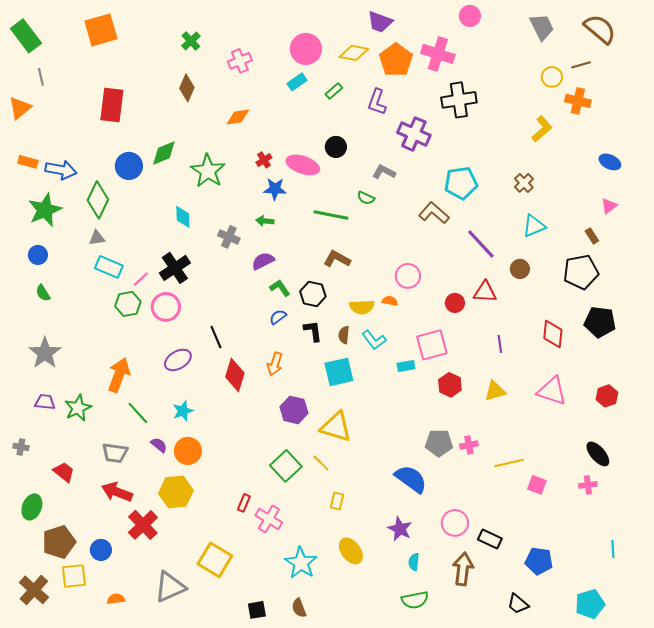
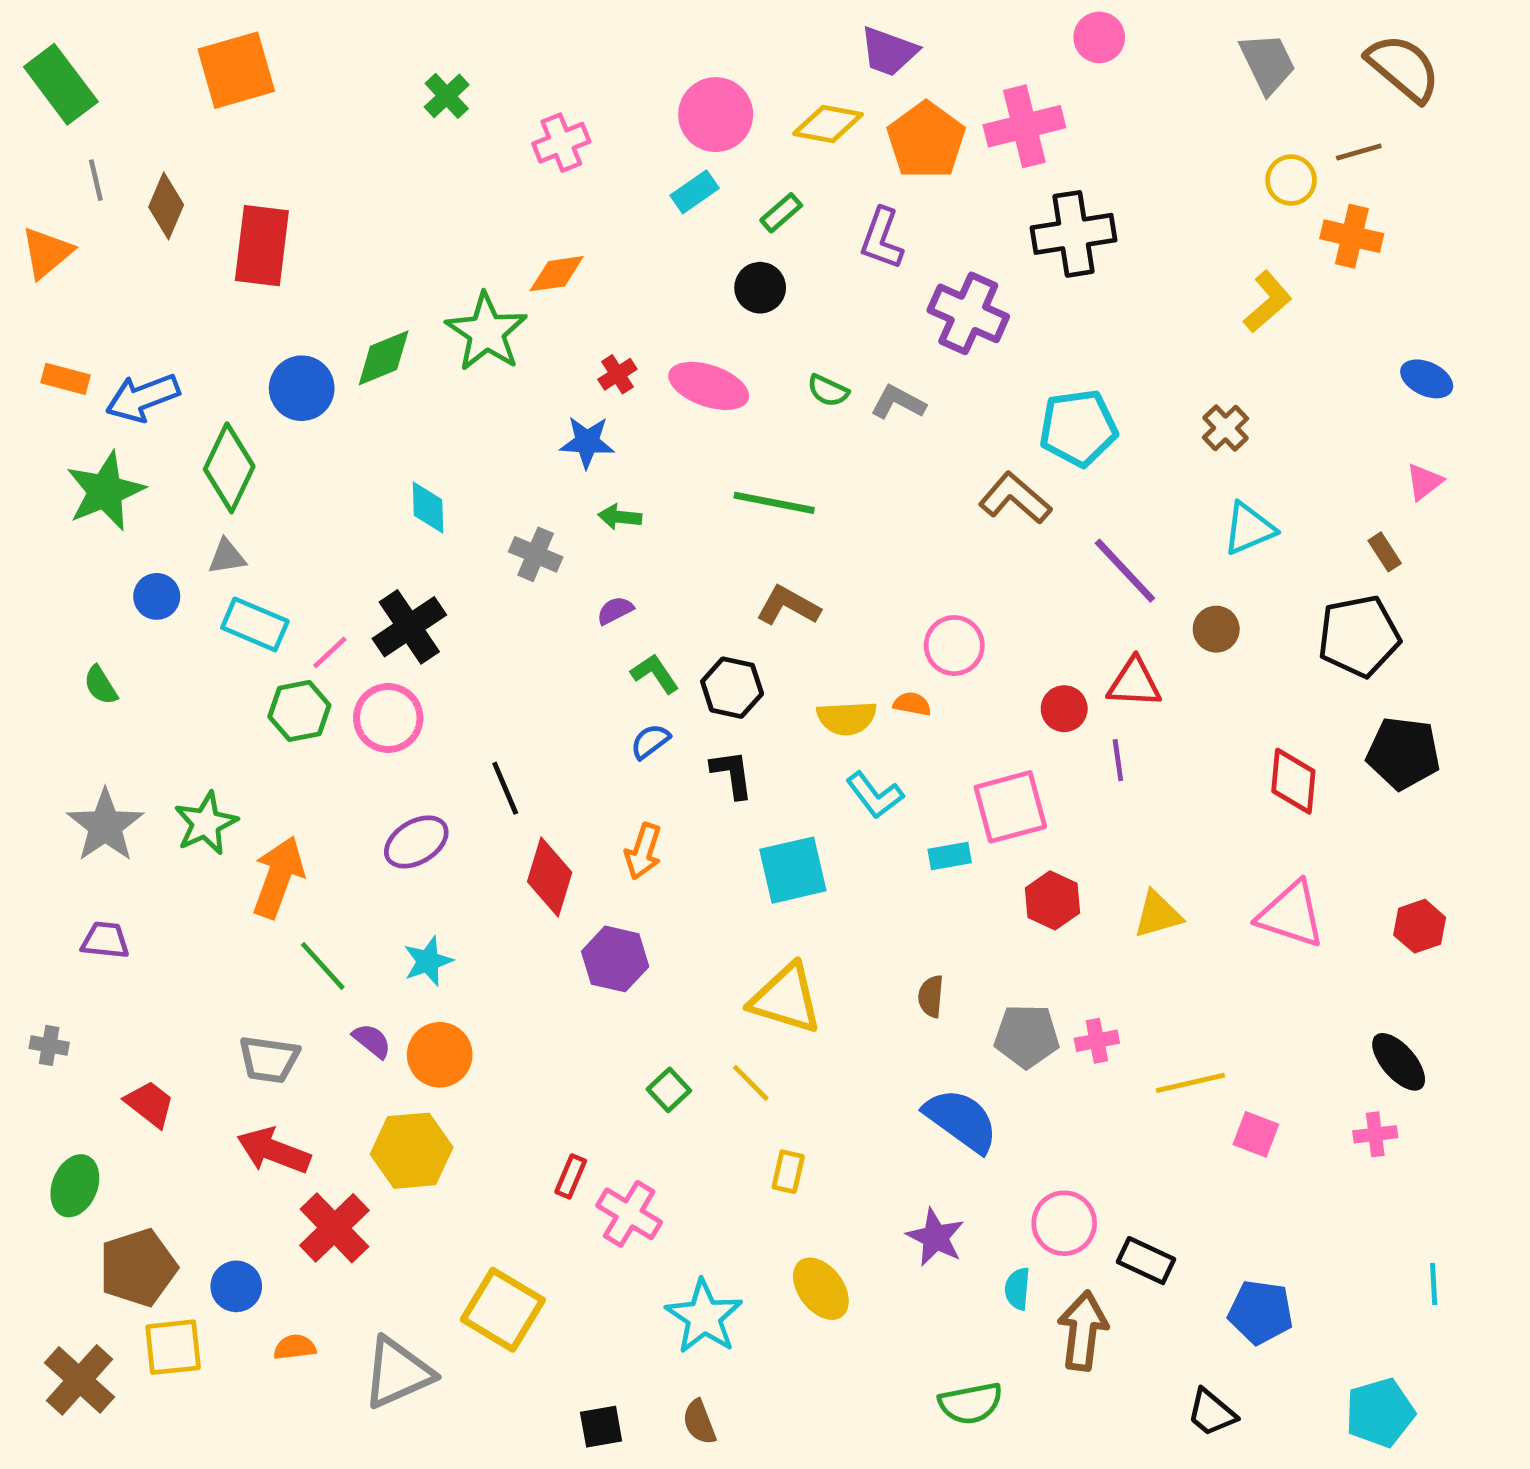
pink cross: (438, 54) -> (1024, 126), turned -32
brown diamond: (187, 88) -> (166, 206), moved
black circle: (336, 147) -> (760, 288), moved
blue arrow: (61, 170) -> (143, 398), turned 148
green star: (208, 171) -> (486, 332), moved
blue star: (275, 189) -> (587, 442), moved
green semicircle: (366, 198) -> (828, 391), moved
blue circle: (38, 255) -> (157, 596), moved
purple semicircle: (263, 261) -> (615, 610), size x0.7
brown semicircle: (344, 335) -> (931, 996), moved
purple line: (500, 344) -> (1118, 760), moved
green star: (78, 408) -> (206, 823), moved
purple hexagon: (294, 410) -> (615, 959), moved
green square: (286, 466) -> (669, 1090), size x0.6
cyan semicircle: (414, 562) -> (1017, 1289), moved
orange semicircle: (116, 599) -> (295, 1347), moved

